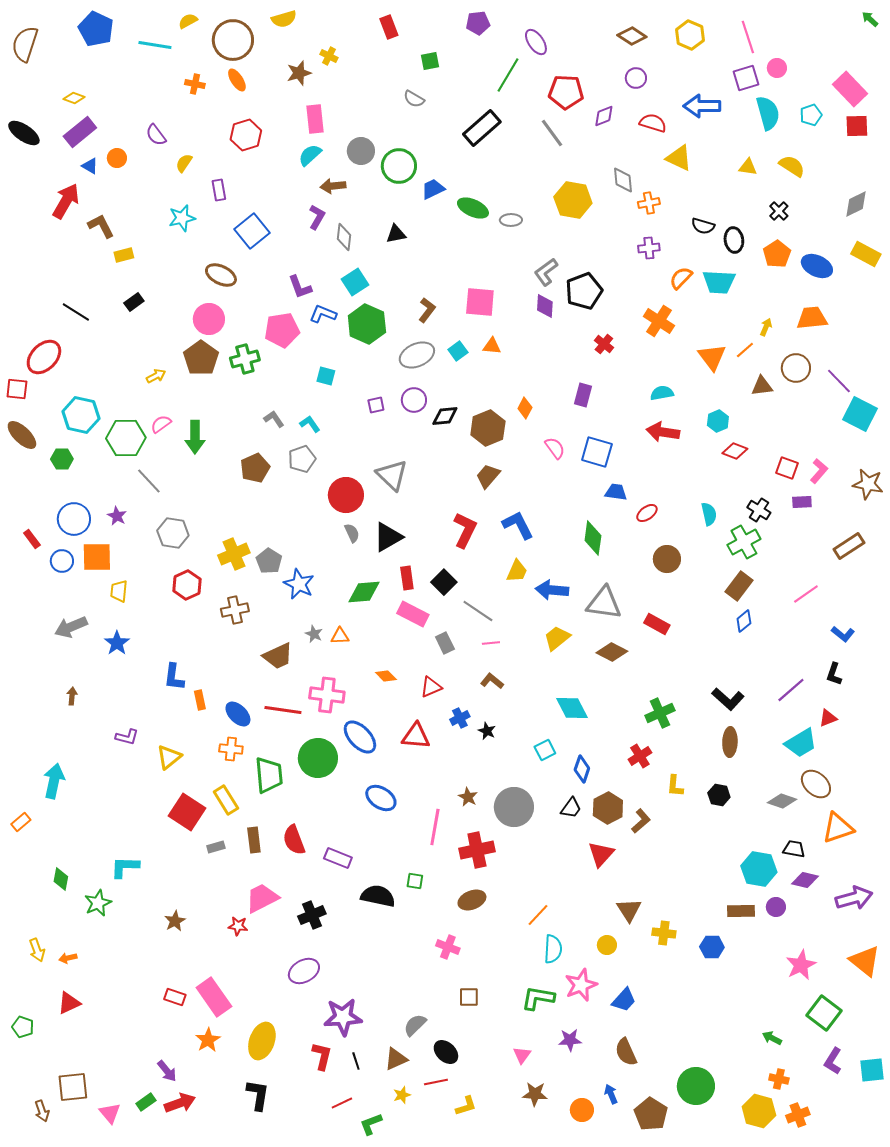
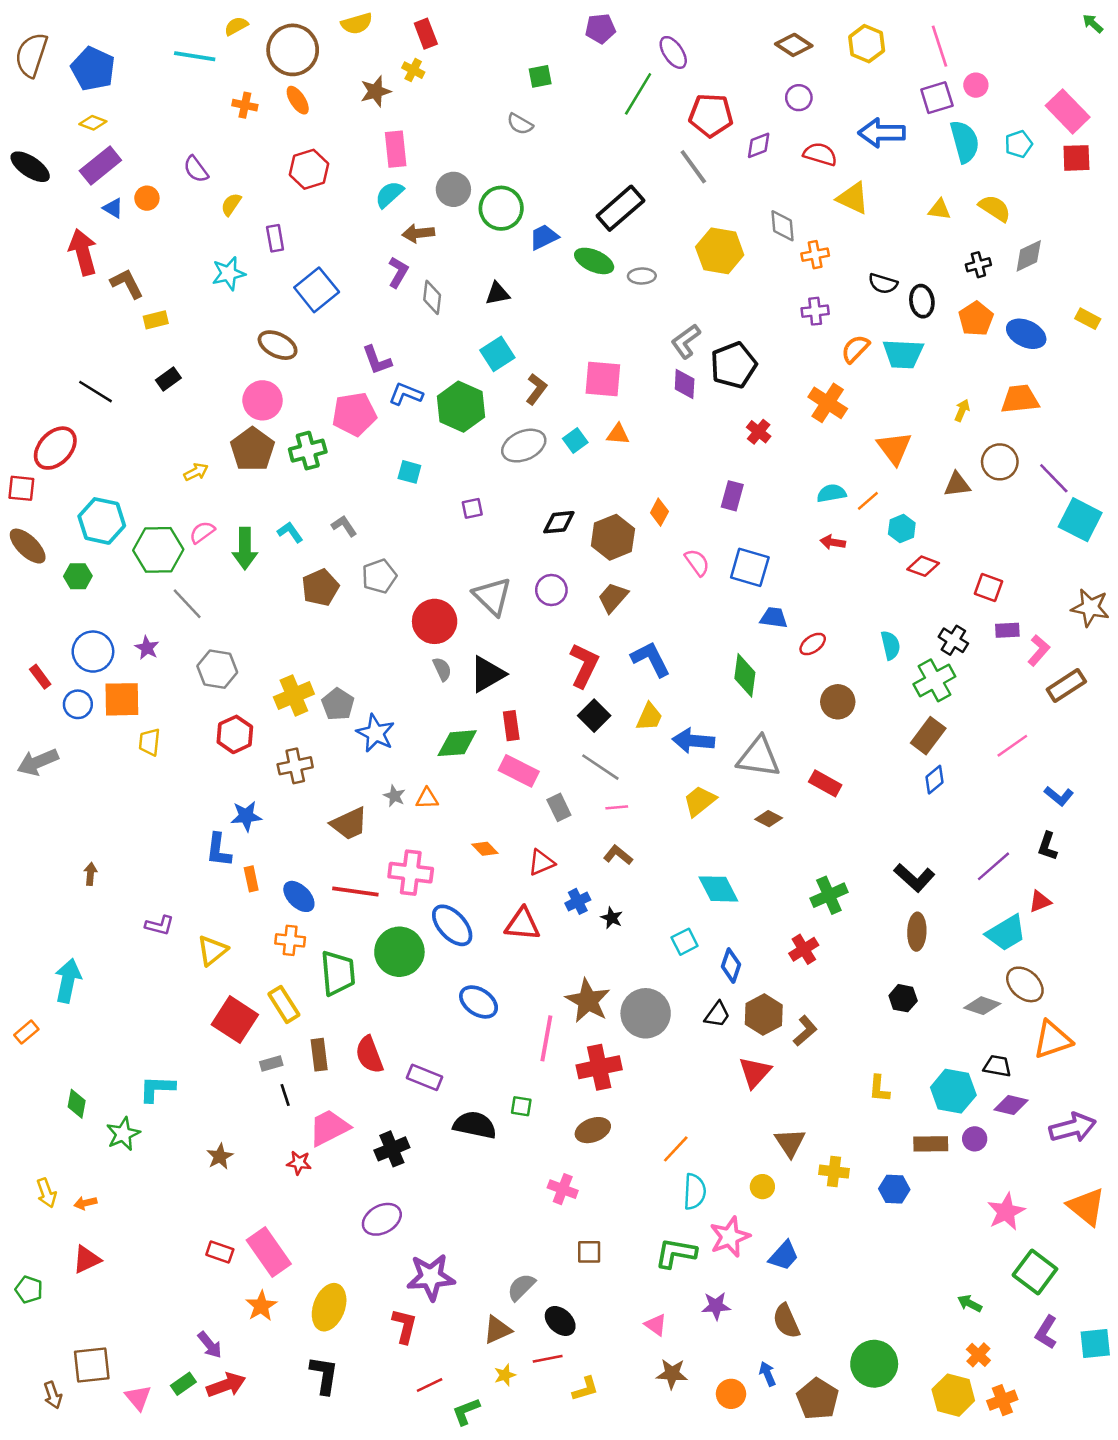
red rectangle: (389, 27) -> (426, 34), moved
blue pentagon: (96, 29) -> (93, 69), moved
black rectangle: (482, 128) -> (620, 208), moved
red arrow: (66, 201) -> (83, 252), turned -45
gray diamond: (856, 204) -> (1029, 256), moved
black cross: (779, 211) -> (978, 265), turned 30
yellow rectangle: (866, 254) -> (1088, 319), size x0.7
cyan square: (355, 282) -> (497, 354), moved
orange line: (745, 350) -> (868, 501), moved
purple circle: (414, 400) -> (551, 590), moved
cyan L-shape: (310, 424) -> (290, 532), moved
red arrow: (663, 432) -> (833, 542), size x0.6
pink L-shape: (819, 471) -> (1039, 650), moved
black square: (444, 582) -> (594, 716), moved
gray arrow: (71, 627) -> (38, 762), moved
blue star: (117, 643) -> (246, 816), moved, turned 30
brown diamond: (612, 652) -> (769, 819), size x0.7
yellow L-shape: (675, 786) -> (879, 1089), moved
brown star: (468, 797) -> (588, 1001), size x1.8
pink triangle: (522, 1055) -> (656, 1325), turned -30
black line: (356, 1061) -> (285, 1095), moved
orange cross: (779, 1079) -> (978, 1355), turned 30

